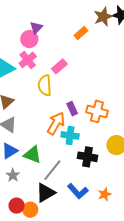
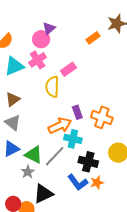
orange arrow: (56, 123) -> (60, 126), turned 30
gray line: (52, 170) -> (55, 156), moved
gray star: (13, 175) -> (28, 172), moved
blue L-shape: (78, 191) -> (78, 182), moved
orange star: (105, 194) -> (97, 183), moved

